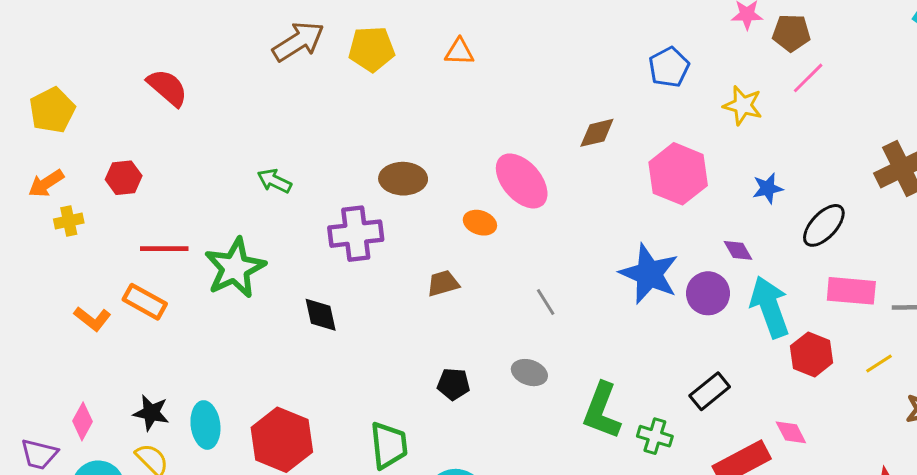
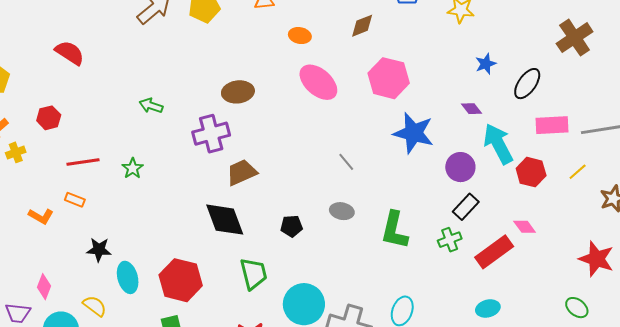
brown diamond: (597, 133) -> (362, 26), moved
pink hexagon: (678, 174) -> (389, 78), moved
orange ellipse: (480, 223) -> (300, 36), moved
green star: (235, 268) -> (133, 168), size x0.5
brown trapezoid: (443, 283) -> (242, 172), moved, size x1.4
purple circle: (708, 293) -> (460, 167), moved
orange rectangle: (145, 302) -> (75, 200), size x0.7
black diamond: (321, 315) -> (225, 220), moved, size x1.6
black star: (151, 413) -> (99, 250), moved
green cross: (655, 436) -> (450, 240), moved, turned -30

